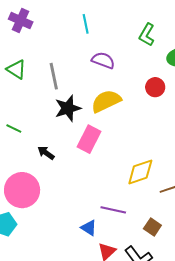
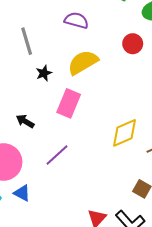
black star: (68, 108) -> (44, 73), size x0.6
purple line: (113, 210) -> (57, 155), moved, turned -50
blue triangle: (89, 228) -> (22, 193), moved

